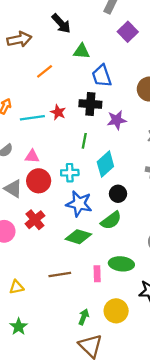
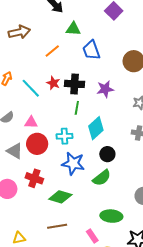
brown arrow: (19, 39) -> (19, 32), moved
orange line: (45, 71) -> (52, 51), moved
black cross: (90, 104) -> (75, 84), moved
cyan line: (32, 118) -> (31, 88), turned 55
red cross: (35, 220) -> (34, 178), turned -30
green diamond: (78, 237) -> (60, 197), moved
pink rectangle: (97, 274) -> (92, 236), moved, turned -32

